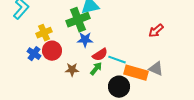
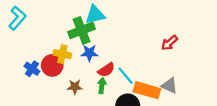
yellow cross: (44, 33) -> (62, 54), moved, turned 35
cyan line: (117, 60) -> (125, 76), turned 30
green arrow: (96, 69) -> (102, 86), turned -32

